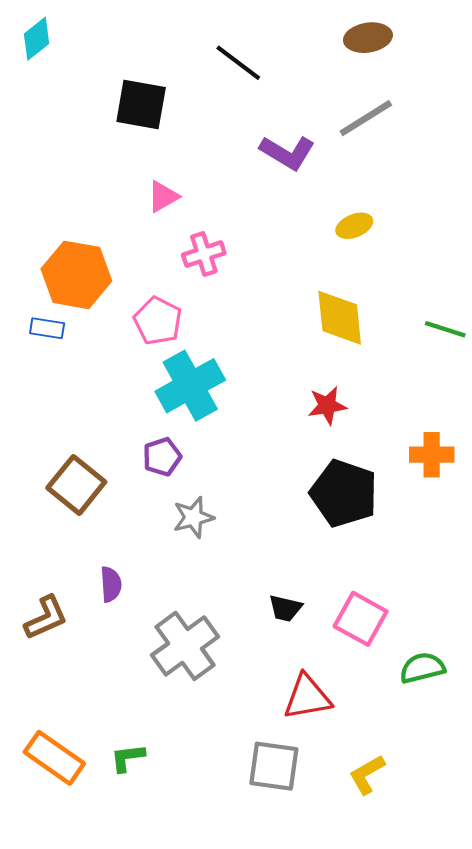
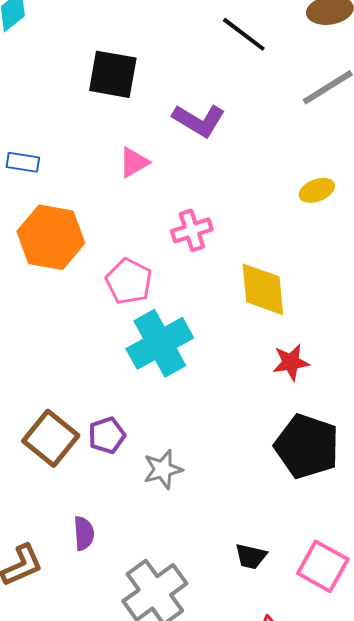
black line: (238, 63) -> (244, 34), moved
purple L-shape: (287, 153) -> (199, 120), moved
pink cross: (204, 254) -> (192, 230), moved
yellow diamond: (340, 318) -> (263, 289), moved
blue rectangle: (47, 328) -> (23, 162), moved
purple pentagon: (162, 457) -> (107, 435), moved

